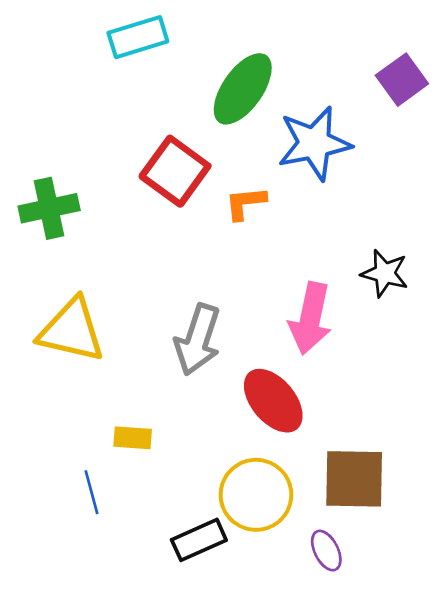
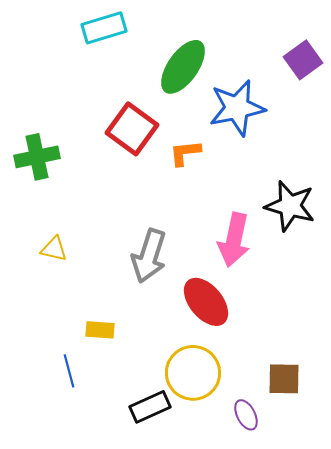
black star: (385, 273) -> (290, 206), size x1.4
yellow triangle: (72, 330) -> (54, 249), size x0.5
brown square: (354, 479) -> (284, 379), moved, size x0.7

